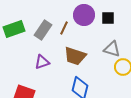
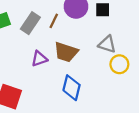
purple triangle: (42, 62) -> (39, 59), moved

